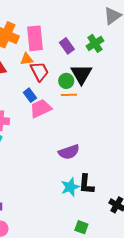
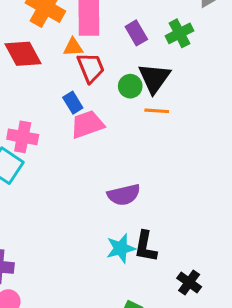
orange line: (69, 95) -> (157, 111), moved

